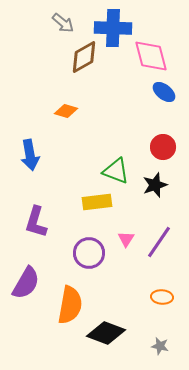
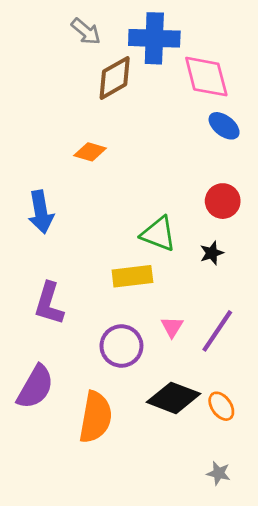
black star: (155, 185) -> (212, 253), size x0.7
orange ellipse: (162, 297) -> (221, 406), turned 50
black diamond: (106, 333) -> (173, 398), moved

